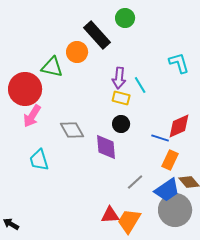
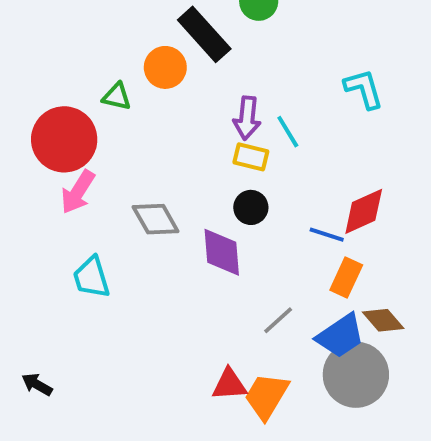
green triangle: (52, 67) -> (117, 97), size x0.7
black arrow: (11, 224) -> (37, 384), moved

